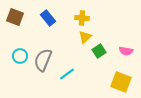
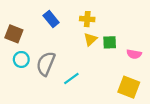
brown square: (15, 17) -> (14, 34), moved
green square: (99, 51) -> (110, 42), moved, turned 32

